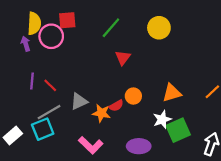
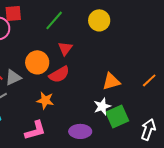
orange circle: (133, 96) -> (37, 62), moved, size x1.5
gray triangle: (79, 101) -> (13, 77), moved
red semicircle: (116, 106) -> (59, 74), moved, size x1.5
pink L-shape: (91, 145) -> (35, 130), turned -60

